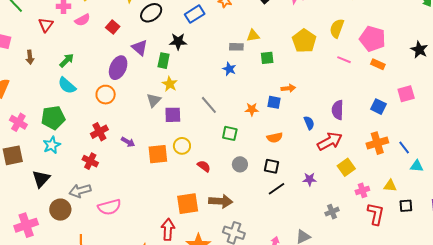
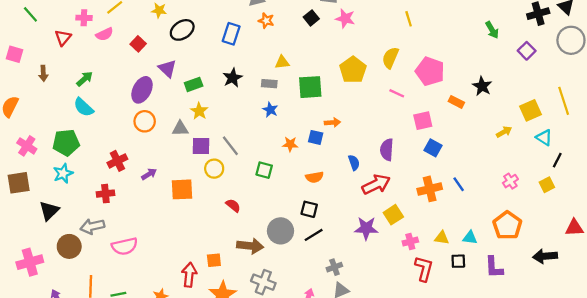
blue rectangle: (195, 14) -> (231, 34), turned -42
yellow triangle: (253, 36) -> (282, 62), moved
black star: (178, 41) -> (233, 78), moved, turned -30
gray rectangle: (236, 47) -> (269, 84), moved
green square: (267, 58) -> (310, 87), size x1.6
green rectangle: (164, 61) -> (194, 84), turned 56
orange rectangle: (378, 64) -> (456, 102), moved
blue star: (229, 69) -> (270, 110), moved
pink square: (406, 94) -> (423, 121), moved
orange circle: (106, 95) -> (145, 121), moved
gray triangle: (154, 100) -> (180, 128), turned 42
gray line: (209, 105) -> (230, 146), moved
purple arrow: (128, 142) -> (149, 174), turned -64
yellow circle: (182, 146) -> (214, 169), moved
blue line: (404, 148) -> (459, 184), moved
red cross: (90, 161) -> (105, 194), turned -35
gray circle: (240, 164) -> (280, 231), moved, size x1.5
cyan triangle: (417, 166) -> (470, 238), moved
purple star: (310, 179) -> (366, 228), moved, size x1.5
orange square: (188, 204) -> (214, 260), moved, size x0.6
gray cross: (332, 212) -> (334, 267), moved

